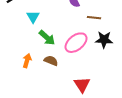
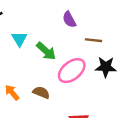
green arrow: (47, 38) -> (46, 51), moved
orange arrow: (27, 61) -> (12, 92), turned -56

